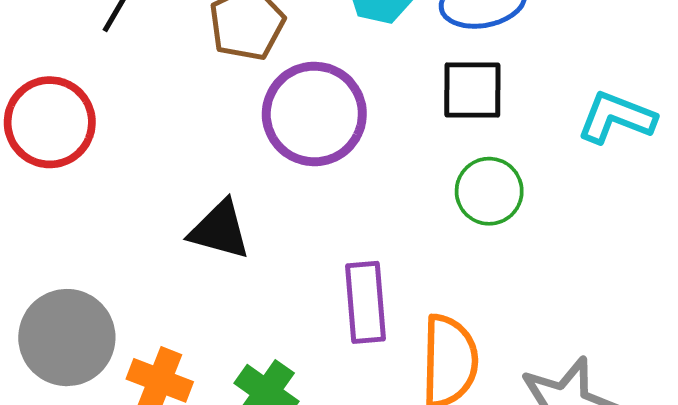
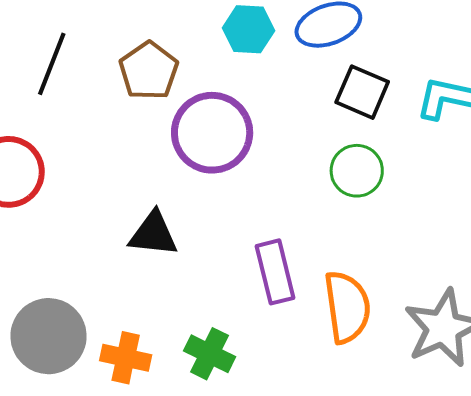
black square: (472, 90) -> (362, 92), moved, turned 32

